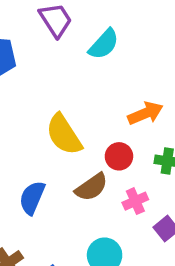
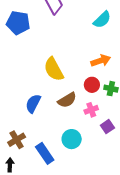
cyan semicircle: (104, 44) -> (102, 20), moved
red circle: (119, 156) -> (92, 85), moved

